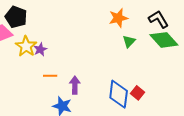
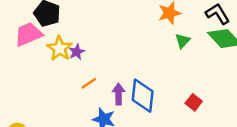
orange line: (50, 76) -> (89, 83), turned -32
blue diamond: (119, 94) -> (143, 96), moved

